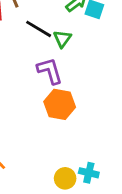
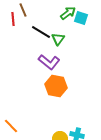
purple L-shape: (50, 71) -> (49, 62), turned 145

